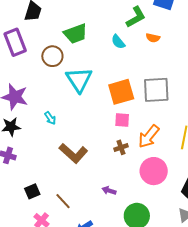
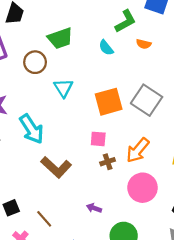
cyan triangle: (79, 80) -> (63, 88), size x0.7
gray square: (156, 90) -> (147, 100), turned 36
cyan arrow: (50, 118) -> (32, 129), size x2.0
pink square: (122, 120) -> (98, 139), moved

